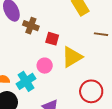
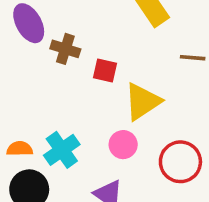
pink circle: (45, 66) -> (123, 145), moved

